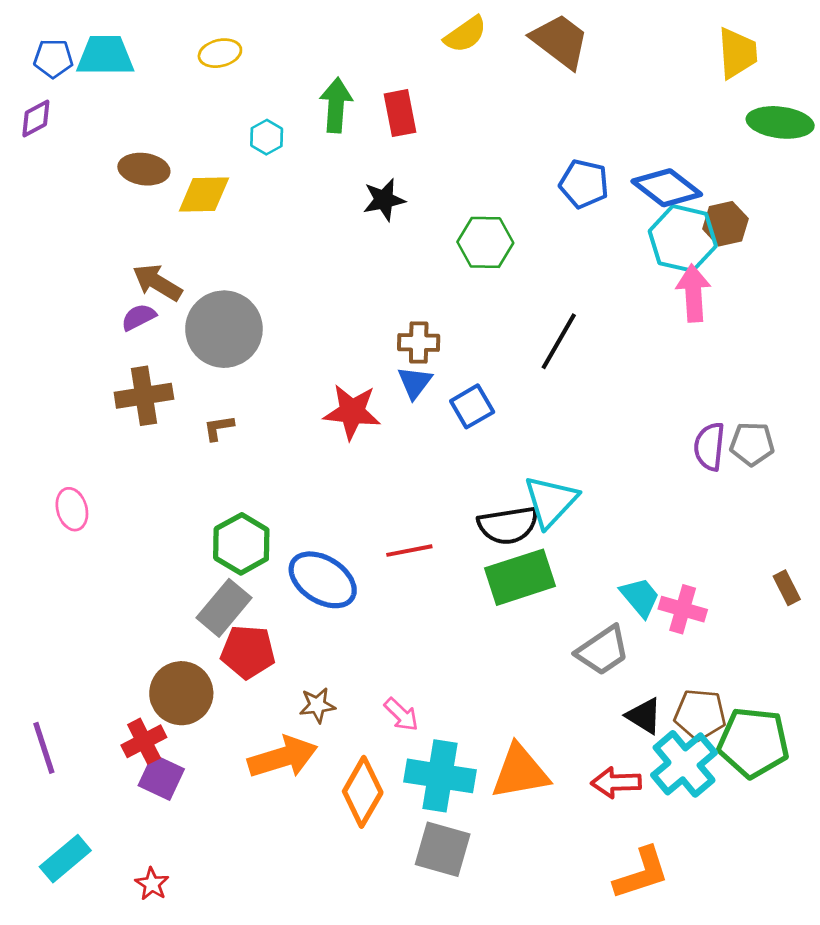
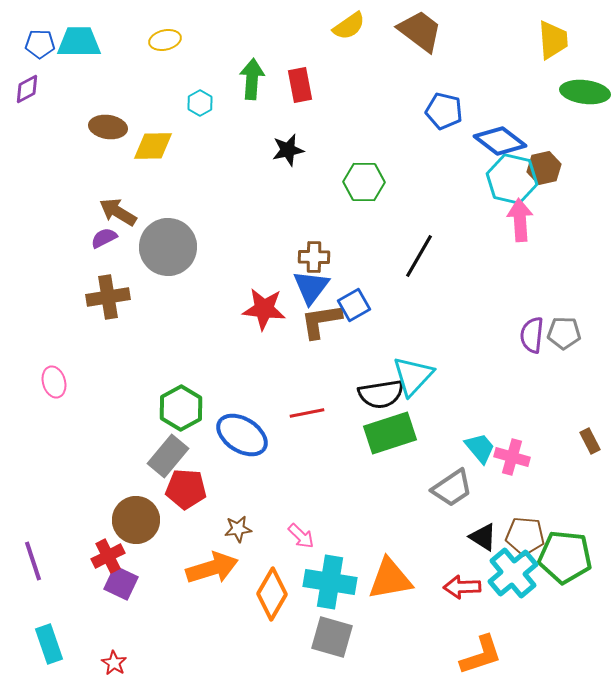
blue pentagon: (584, 184) -> (444, 111), moved
blue triangle: (415, 382) -> (311, 287), size x1.4
brown L-shape: (219, 428) -> (321, 321), moved, size x1.8
cyan rectangle: (65, 859) -> (49, 644), turned -69

